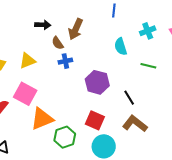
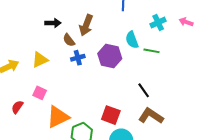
green line: (148, 66) -> (152, 51), moved
purple hexagon: (97, 82) -> (110, 56), moved
pink square: (25, 94) -> (40, 93), size x0.6

